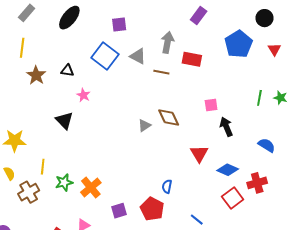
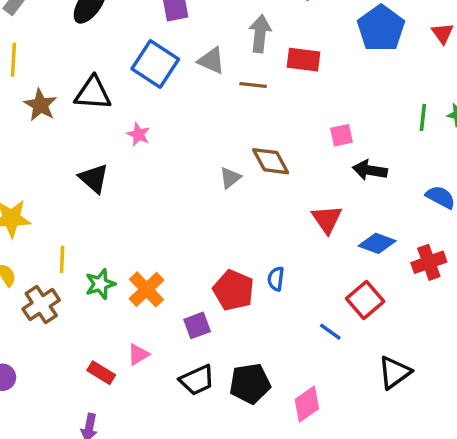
black triangle: (67, 71) -> (93, 93), size x1.6
pink star: (83, 95) -> (138, 134), moved
black arrow: (226, 127) -> (370, 170), turned -54
red square: (233, 198) -> (365, 300), moved
red pentagon: (152, 209) -> (234, 290), moved

